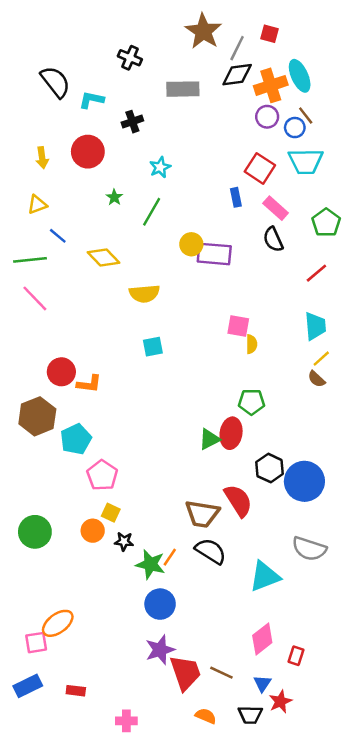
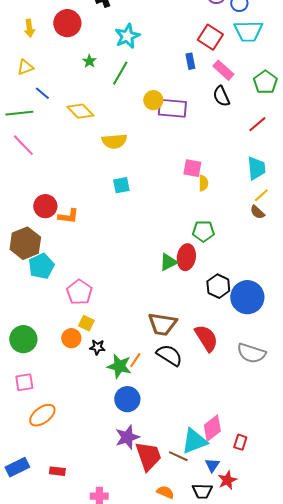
cyan star: (160, 167) -> (127, 36), size x1.4
cyan pentagon: (76, 439) -> (41, 266), moved
red semicircle: (238, 501) -> (206, 338), moved
cyan triangle: (265, 576) -> (194, 441), moved
pink square: (36, 643) -> (24, 382), moved

